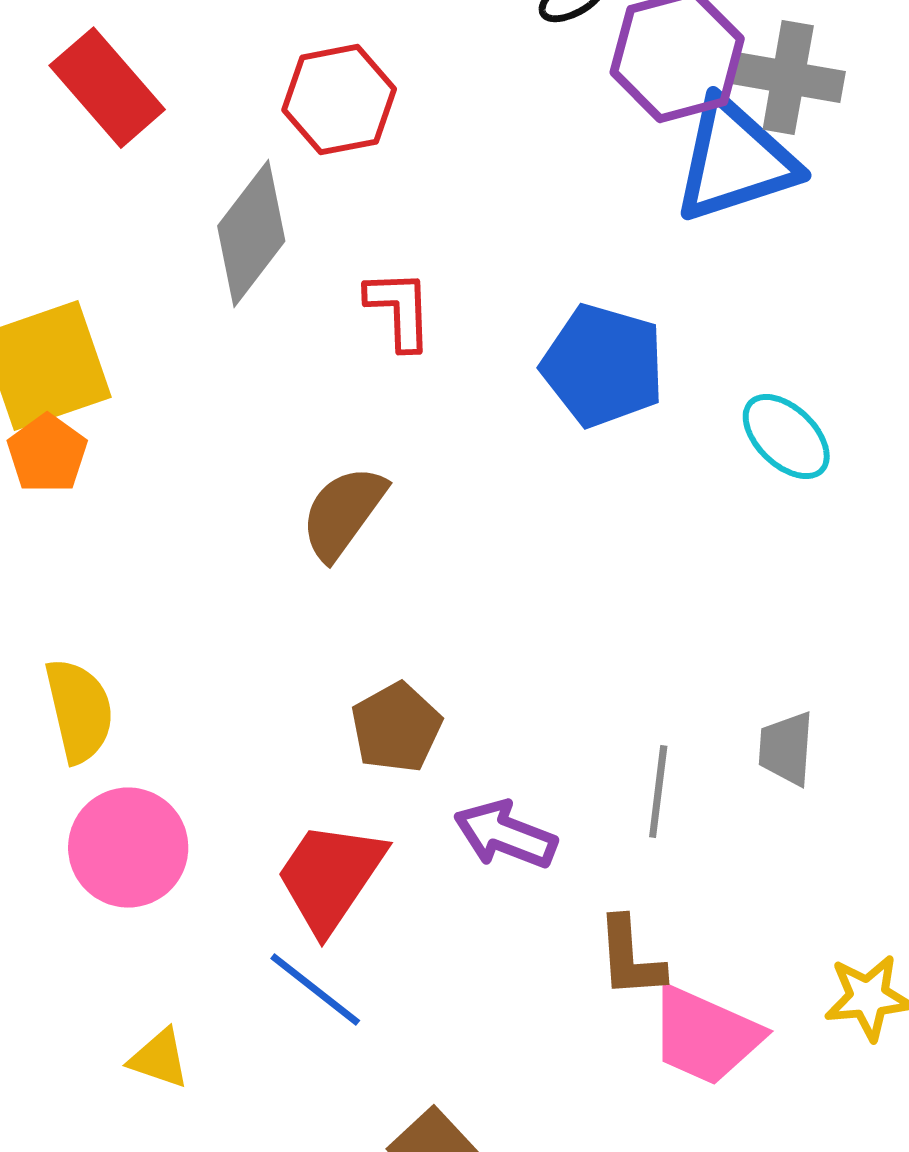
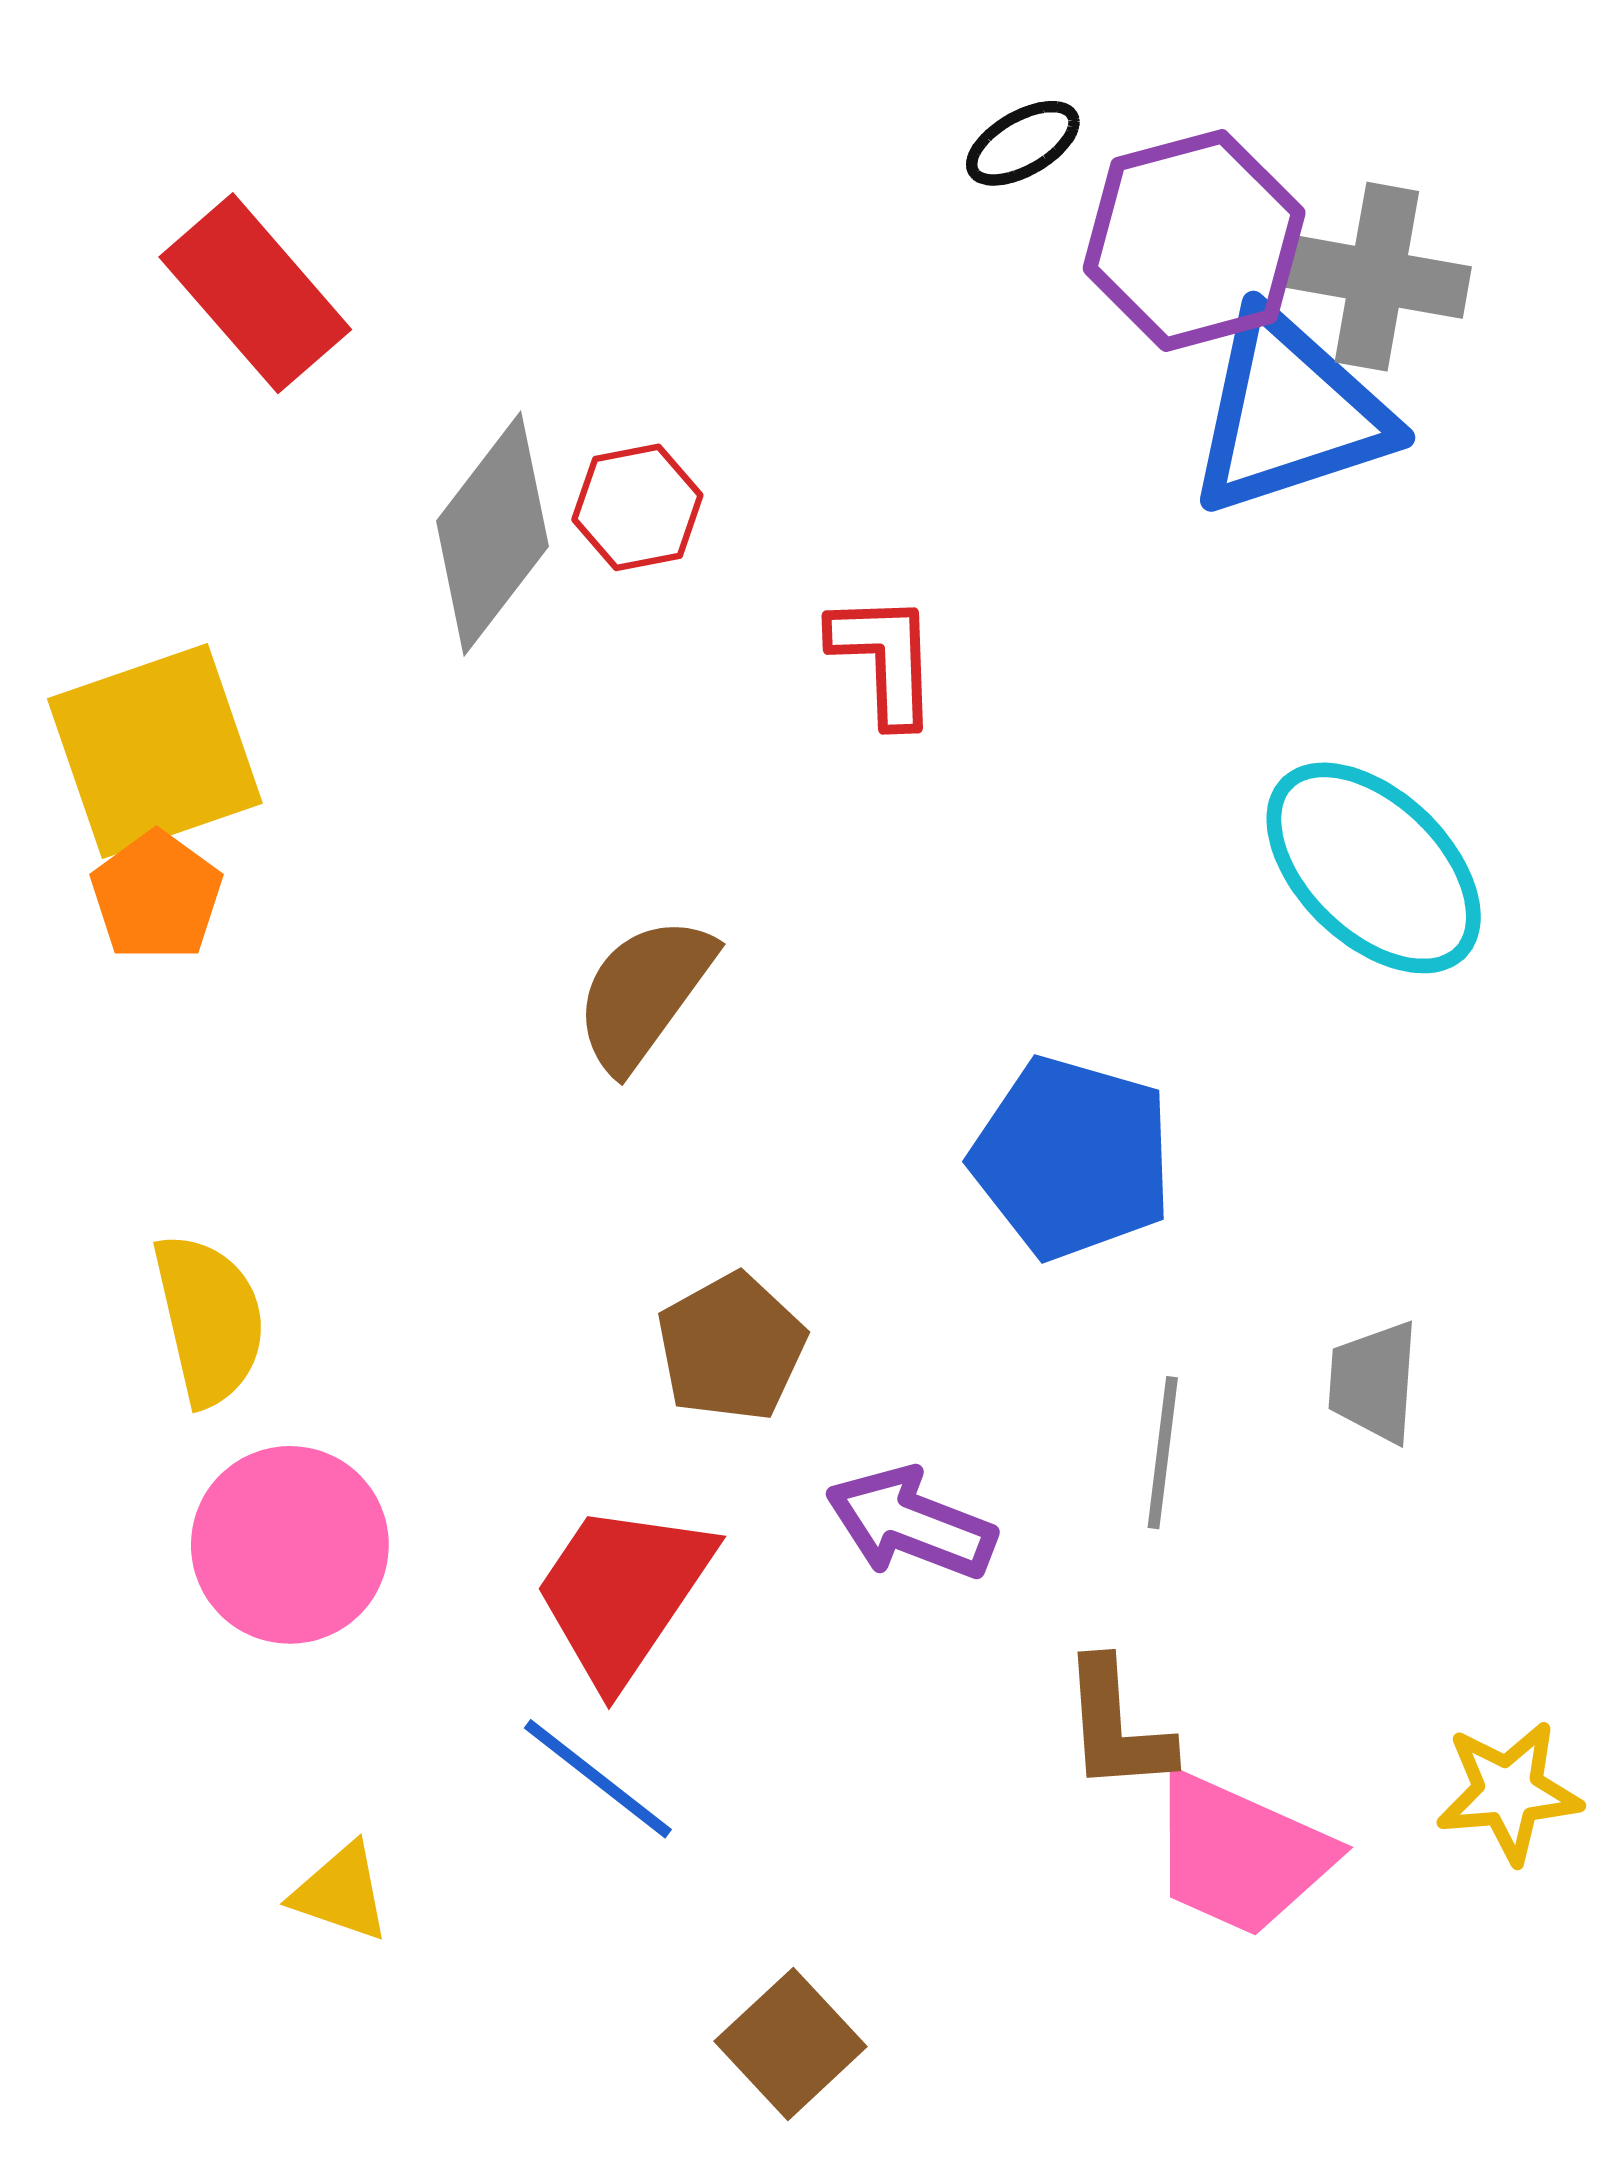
red hexagon: (339, 100) -> (637, 507), moved, size x0.7
red L-shape: (399, 310) -> (884, 659), moved
blue pentagon: (603, 366) -> (1072, 1158), moved
cyan ellipse: (786, 437) -> (1374, 868), size x1.5

